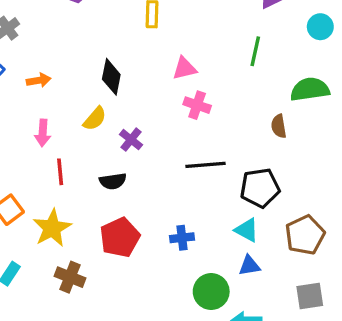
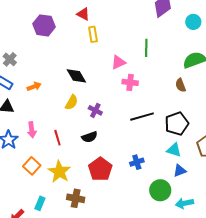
green line: (255, 51) -> (146, 48), moved
black diamond: (111, 77) -> (76, 76), turned -30
pink arrow: (43, 133) -> (32, 130), moved

